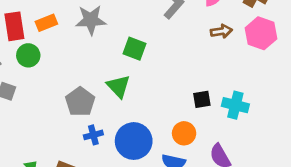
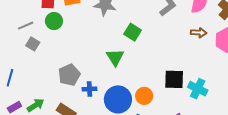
black square: (202, 99) -> (174, 79), size x1.5
gray pentagon: (80, 102) -> (69, 75), moved
orange circle: (184, 133) -> (144, 96), moved

